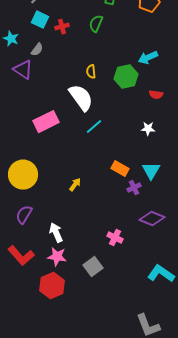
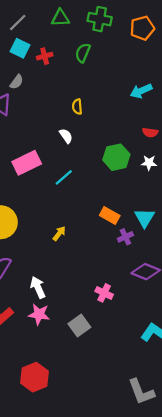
green hexagon: (126, 77) -> (116, 157), moved
white semicircle: (81, 98) -> (66, 136), size x0.5
cyan line: (94, 127) -> (64, 177), moved
white star: (148, 129) -> (149, 163), moved
red hexagon: (52, 286) -> (35, 377), moved

